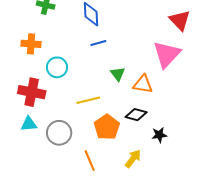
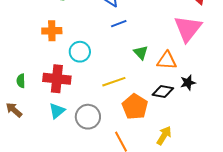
cyan triangle: (29, 124) -> (57, 111), turned -30
black star: (159, 135) -> (188, 83), moved

